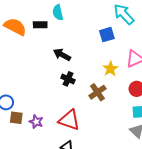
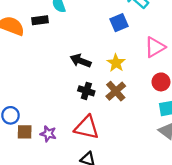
black arrow: (62, 55) -> (81, 61), moved
yellow star: (110, 69) -> (116, 63), moved
black cross: (68, 79) -> (86, 91), moved

